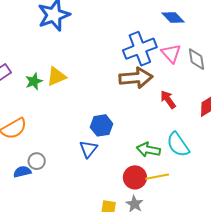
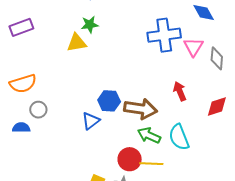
brown arrow: (136, 78) -> (141, 109), moved
green star: (34, 81) -> (90, 25), moved
gray circle: (37, 161) -> (38, 110), moved

